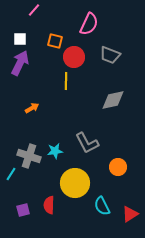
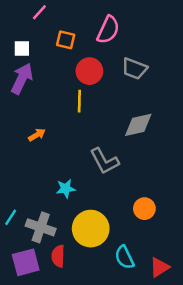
orange square: (55, 41) -> (66, 40), moved
gray L-shape: (87, 143) -> (104, 161), moved
gray cross: (29, 156) -> (41, 227), moved
purple square: (23, 210) -> (26, 262), size x1.6

